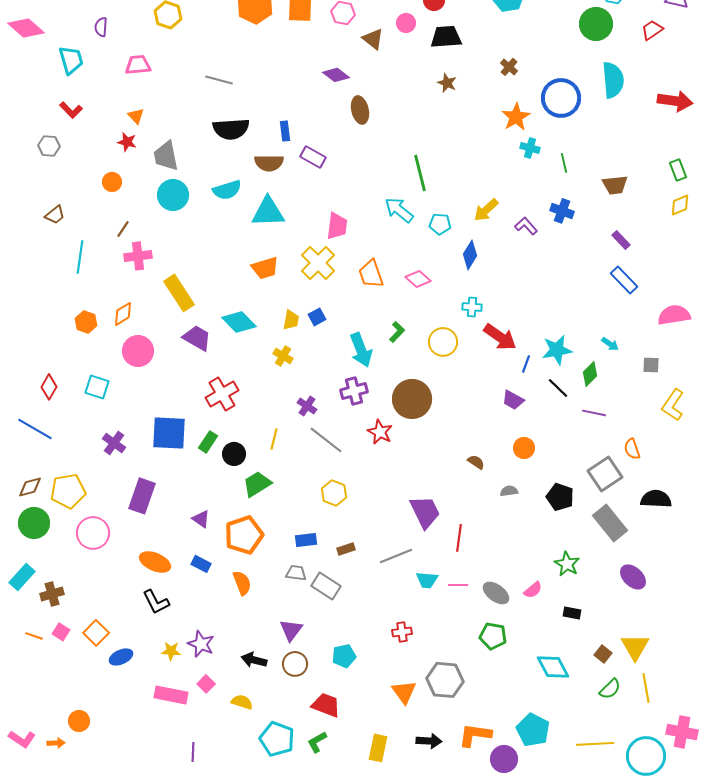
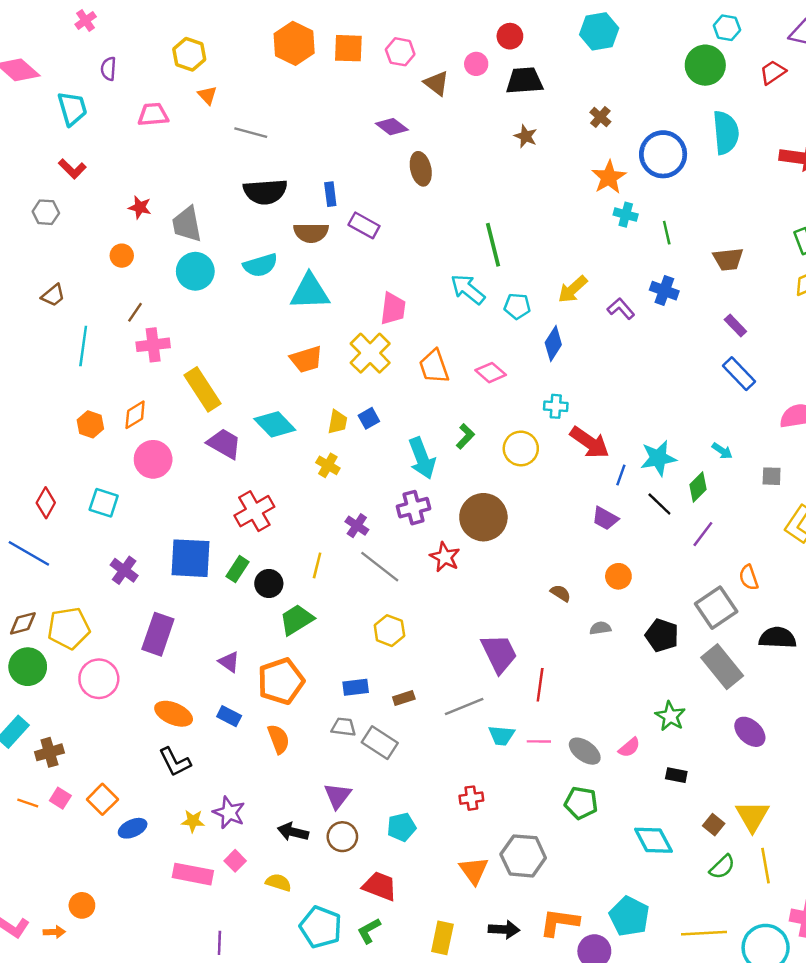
orange triangle: (136, 116) -> (207, 95), moved
purple line: (594, 413) -> (703, 534), turned -65

